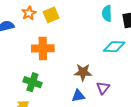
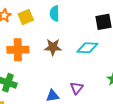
cyan semicircle: (107, 13) -> (55, 13), moved
brown star: (83, 72) -> (53, 47), moved

